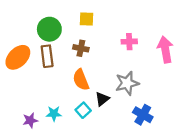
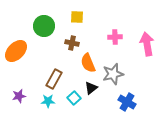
brown rectangle: (47, 56) -> (54, 79), moved, turned 36
orange semicircle: (81, 80) -> (88, 63), moved
purple star: (30, 120) -> (19, 96), moved

